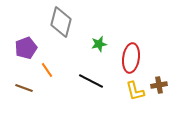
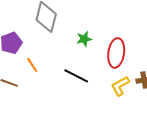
yellow L-shape: (135, 91) -> (120, 86), turned 75

